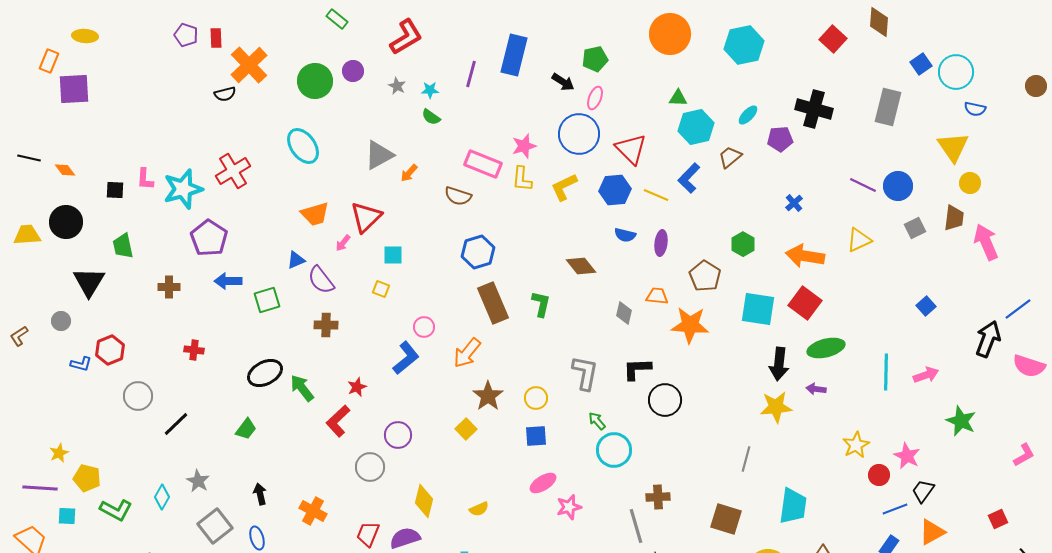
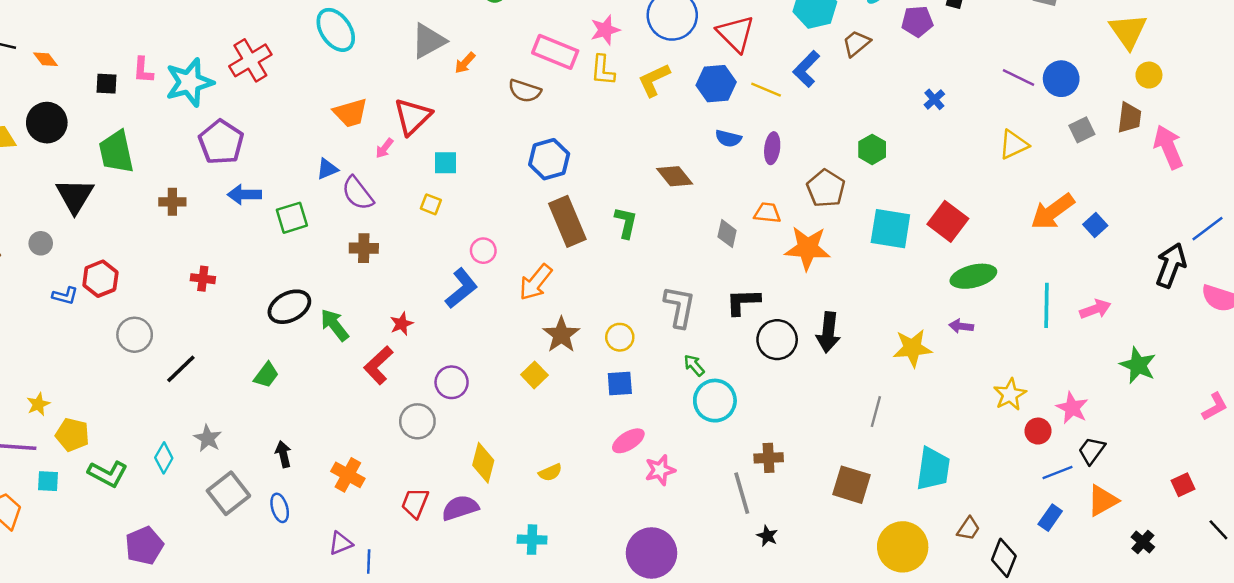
green trapezoid: (123, 246) -> (116, 152), size x1.4
orange arrow: (805, 256) -> (1053, 212), moved, turned -45
black arrow: (779, 364) -> (828, 332), moved

